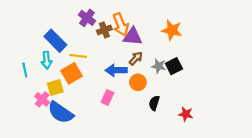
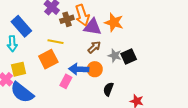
orange star: (172, 30) -> (114, 22), moved
yellow line: (78, 56) -> (55, 42), moved
blue arrow: (116, 70) -> (79, 69), moved
orange square: (72, 73) -> (48, 59), moved

